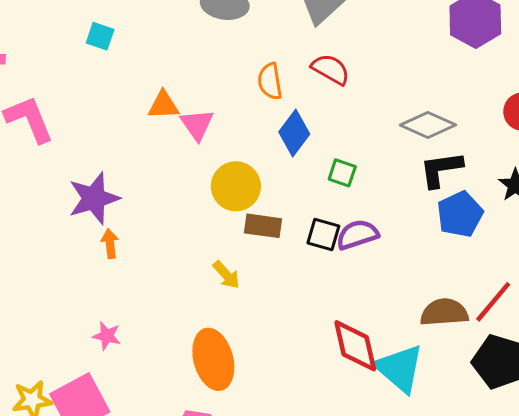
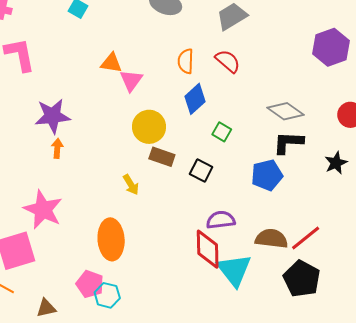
blue pentagon: (460, 214) -> (267, 175), moved
purple semicircle: (357, 235) -> (221, 220), moved
pink star: (107, 336) -> (43, 210), size x2.0

